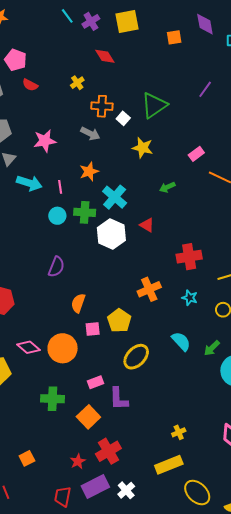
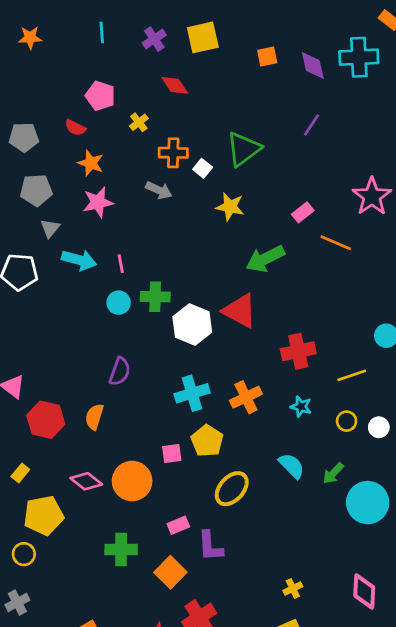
cyan line: (67, 16) -> (102, 32), moved, turned 35
purple diamond: (205, 24) -> (313, 66), moved
pink pentagon: (16, 60) -> (100, 96), moved
orange star: (89, 172) -> (91, 163), moved, turned -30
green arrow: (167, 187) -> (265, 259), size x1.8
cyan cross: (115, 197) -> (192, 393), moved, turned 35
red triangle: (147, 225) -> (240, 311), size x1.8
orange semicircle: (78, 303) -> (94, 417), moved

